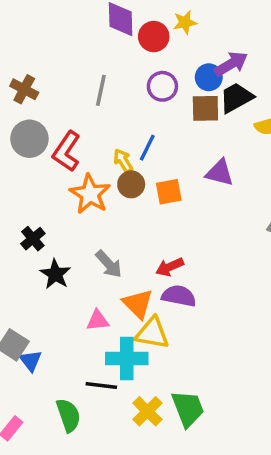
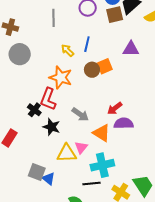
red L-shape: (67, 151) -> (48, 99), moved
yellow arrow: (123, 161) -> (68, 50), moved
brown circle: (131, 184) -> (92, 70), moved
pink triangle: (98, 320) -> (81, 148), turned -32
yellow triangle: (152, 333) -> (67, 153), moved

